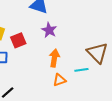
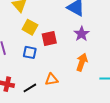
orange triangle: (60, 80) -> (52, 79), moved

